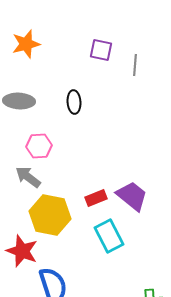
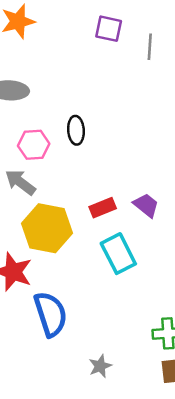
black ellipse: (74, 102) -> (76, 130), moved
purple trapezoid: (132, 196) -> (146, 205), size x0.7

